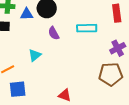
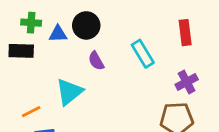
cyan rectangle: (87, 28) -> (143, 54), turned 60
cyan triangle: (35, 55) -> (69, 92), size x1.5

